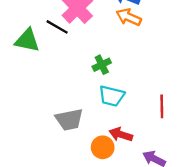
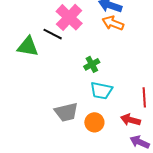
red arrow: (121, 134) -> (130, 120), moved
orange circle: (103, 147) -> (94, 122), moved

